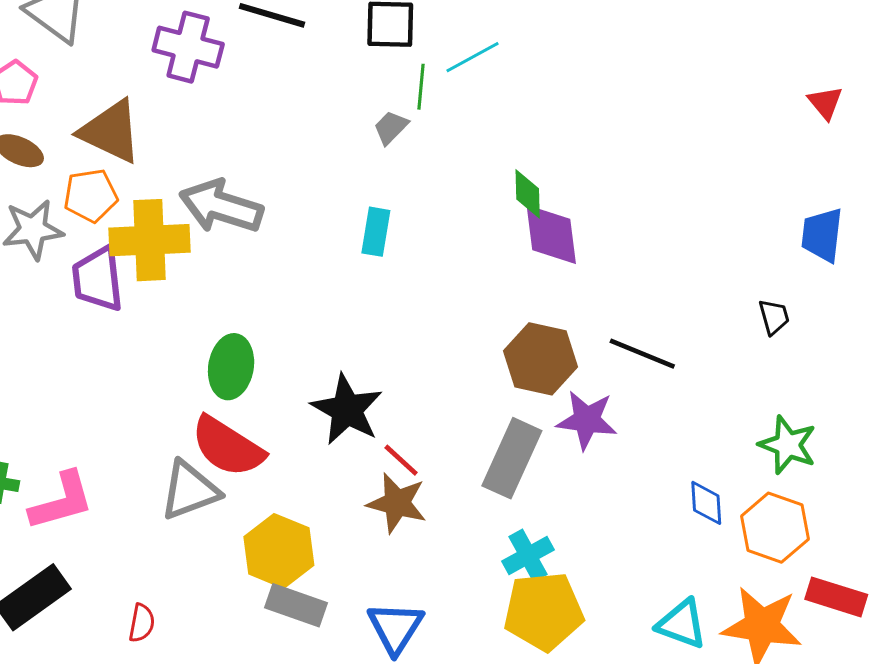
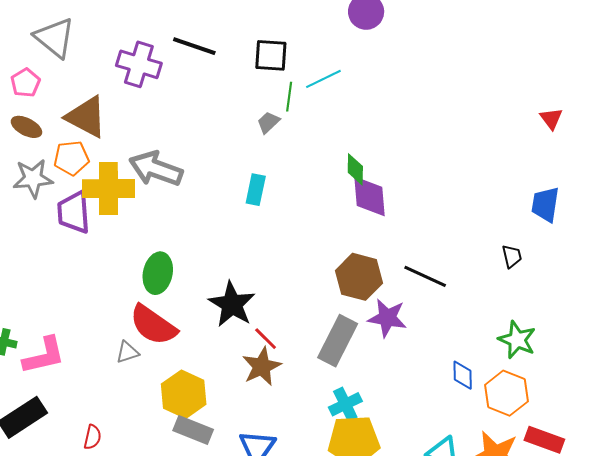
gray triangle: (190, 490) -> (127, 352), size x0.6
brown star: (397, 503) -> (262, 366), turned 30

